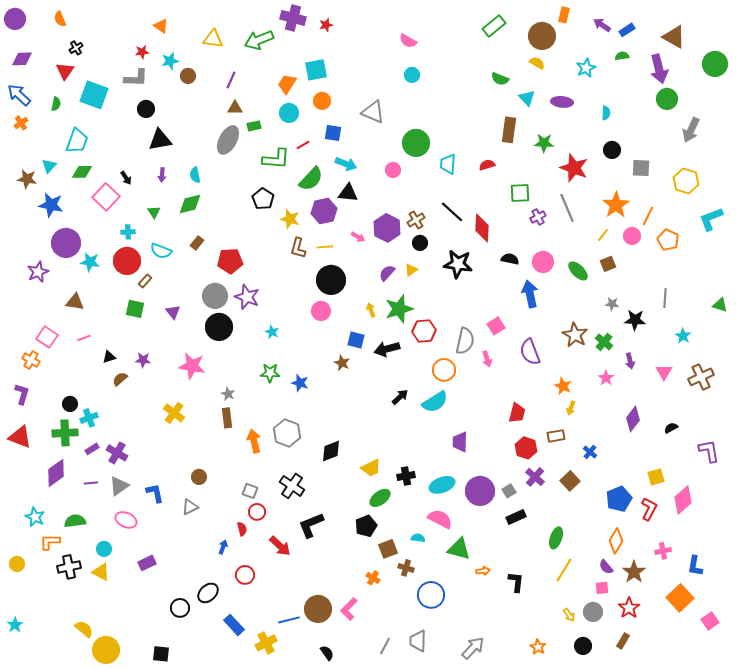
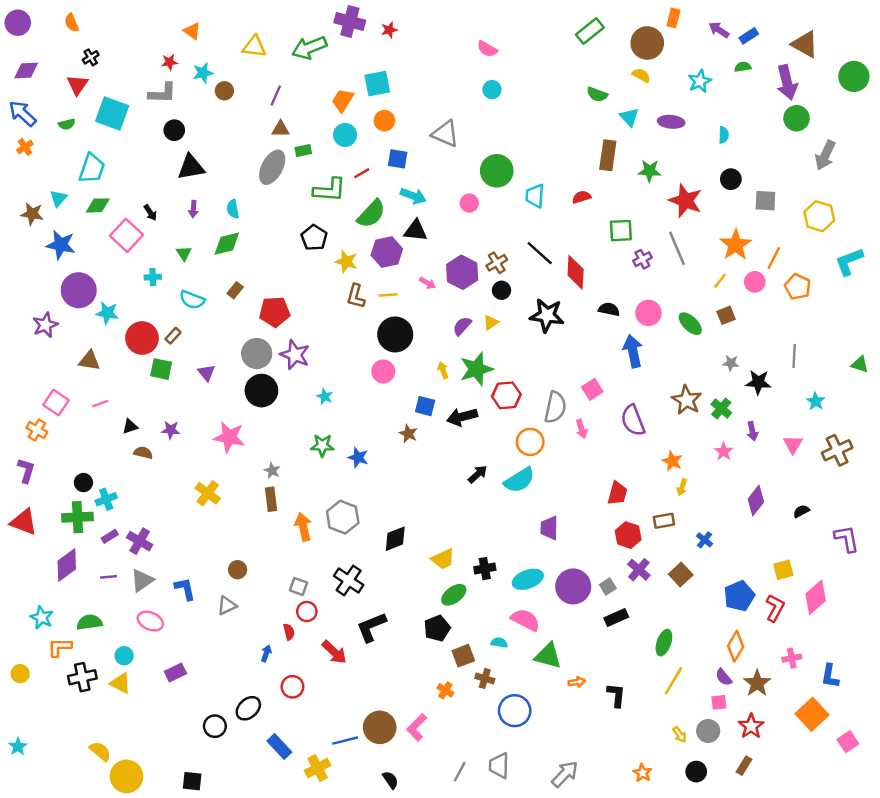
green semicircle: (56, 104) -> (67, 124), turned 64
red circle: (127, 261) -> (142, 338), moved
brown semicircle: (120, 379) -> (143, 453), turned 56

